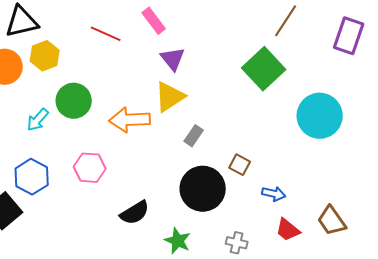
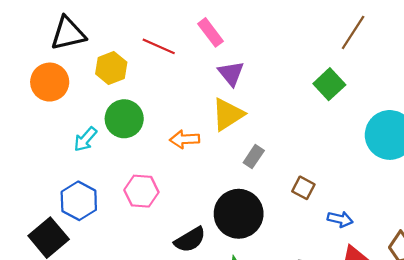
yellow hexagon: (45, 56) -> (111, 68), moved
green square: (264, 69) -> (329, 84), size x0.7
orange arrow: (130, 120) -> (185, 139), size x0.7
black circle: (203, 189) -> (239, 214), moved

